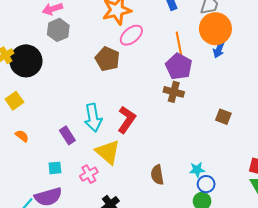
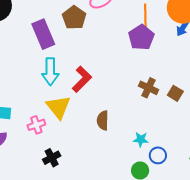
brown cross: (174, 92) -> (149, 88), moved
purple rectangle: (67, 135) -> (43, 34), moved, size x1.6
brown semicircle: (157, 175) -> (103, 120), moved
blue circle: (206, 184) -> (158, 155), moved

